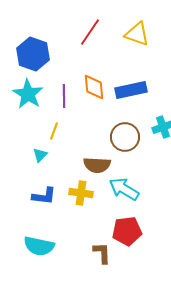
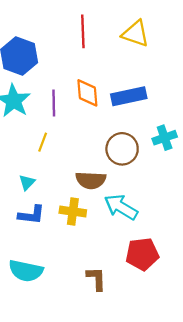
red line: (90, 32) -> (83, 31), turned -36
cyan triangle: (40, 155) -> (27, 182), moved
red pentagon: (127, 231) -> (142, 254), moved

